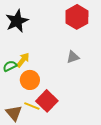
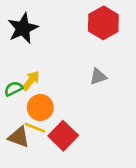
yellow line: (32, 106) -> (35, 128), moved
brown triangle: (14, 113) -> (19, 137), moved, turned -30

